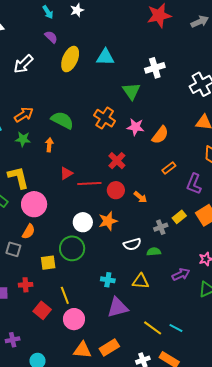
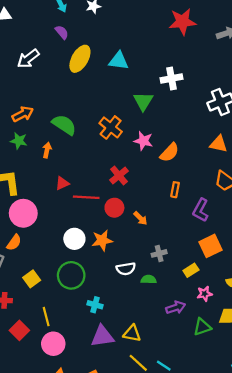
orange rectangle: (169, 168) -> (175, 190), turned -48
yellow rectangle: (179, 217) -> (191, 270), moved
green circle: (72, 248) -> (71, 275), moved
yellow square: (48, 263) -> (32, 279), turned -35
yellow triangle: (141, 281) -> (132, 333), moved

